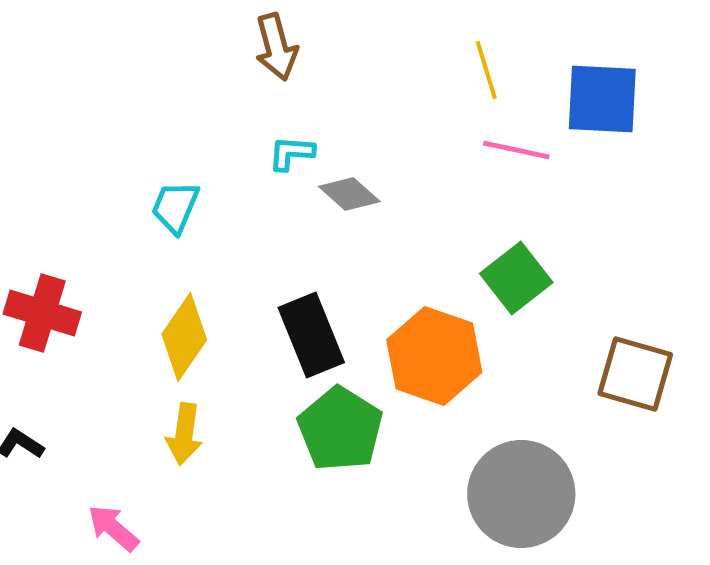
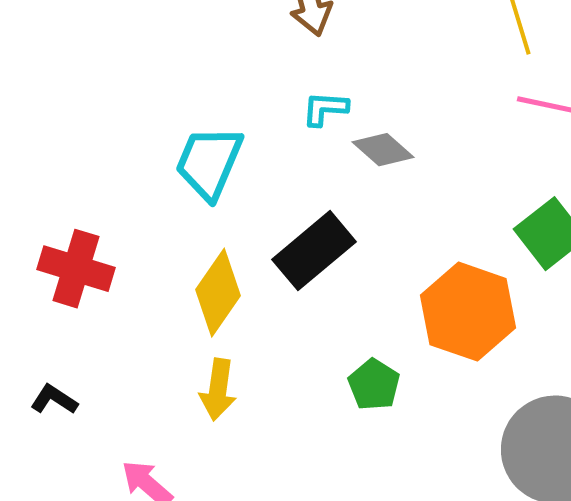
cyan trapezoid: (175, 207) -> (209, 163), size x1.4
black rectangle: (311, 335) -> (314, 251), moved, turned 72
green pentagon: (340, 429) -> (374, 385), size x0.6

